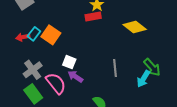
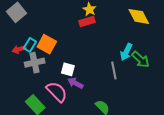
yellow diamond: (135, 27) -> (139, 16), moved, turned 30
green arrow: (152, 67) -> (141, 59), moved
gray cross: (33, 70) -> (35, 63), moved, turned 30
cyan arrow: (143, 79) -> (126, 52), moved

